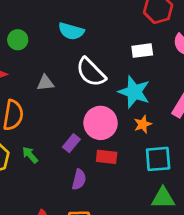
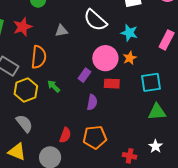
cyan star: (134, 92) -> (129, 33), size x0.7
orange star: (143, 124) -> (130, 58), moved

